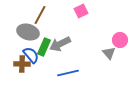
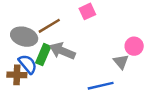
brown line: (40, 15) -> (49, 26), moved, turned 30
gray arrow: (60, 44) -> (62, 51), turned 50
blue line: (68, 73) -> (101, 86), moved

